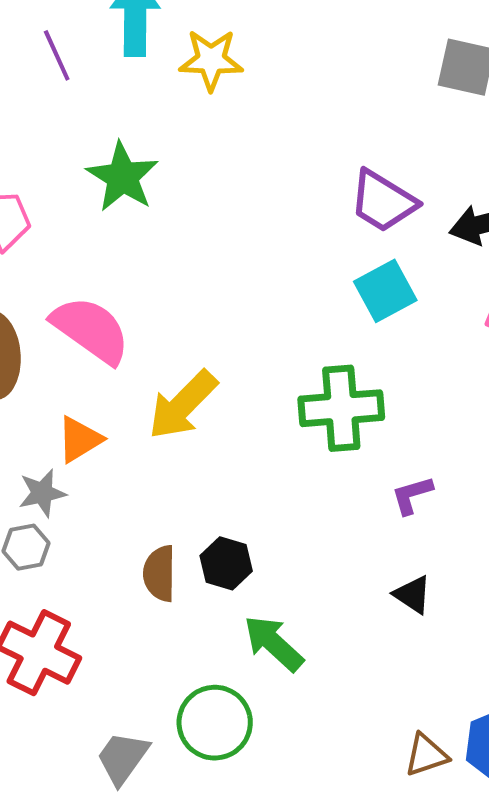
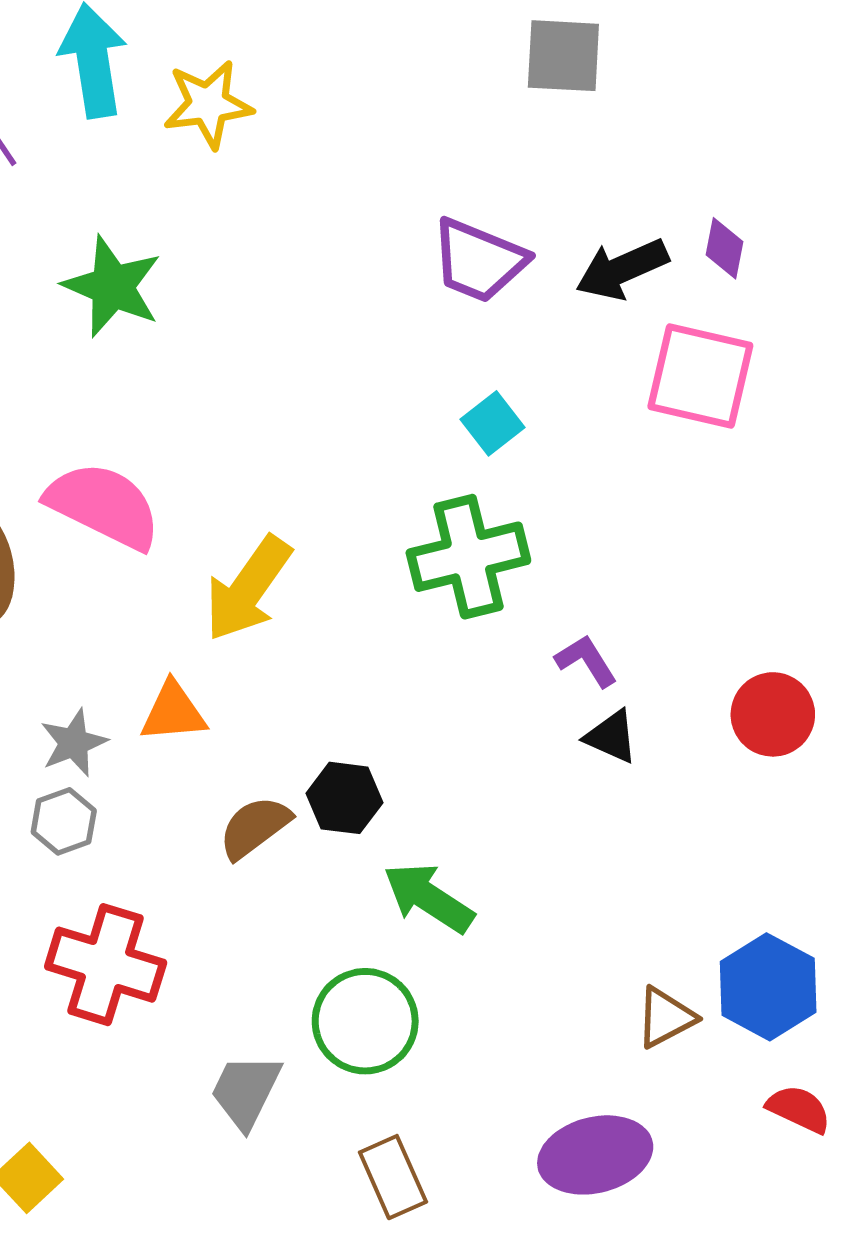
cyan square: (385, 291) -> (493, 423), moved, size x0.7
orange triangle: (80, 439) -> (173, 712), moved, turned 36
purple L-shape: (412, 495) -> (586, 661), turned 84
brown semicircle: (160, 573) -> (255, 827), turned 62
black triangle: (413, 595) -> (611, 737), moved

